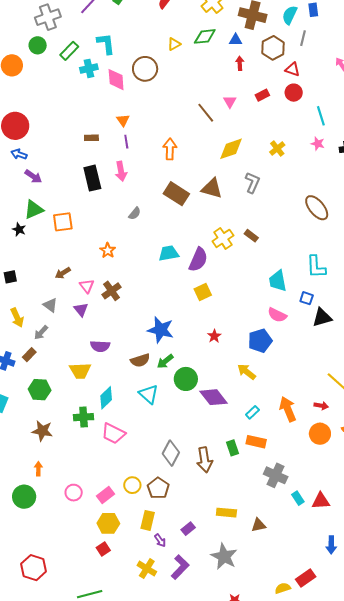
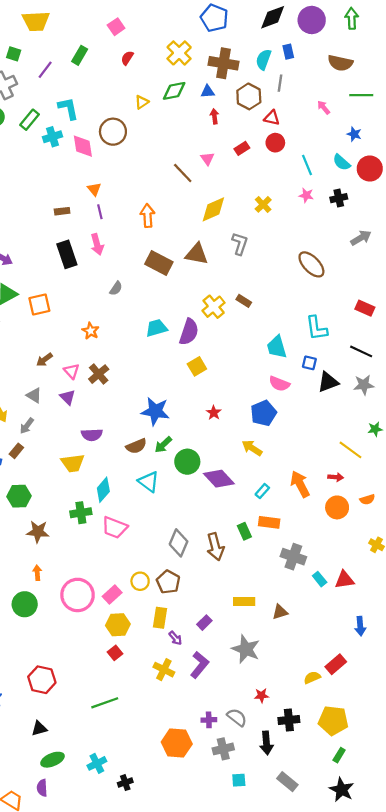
green hexagon: (40, 390) -> (19, 496), moved
pink circle: (74, 493) -> (78, 595), size x1.8

